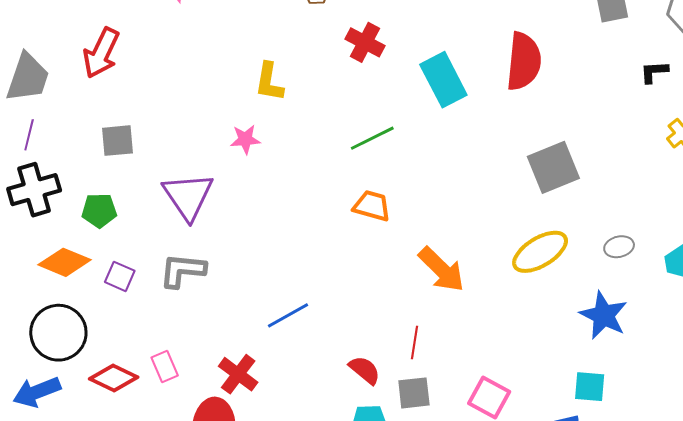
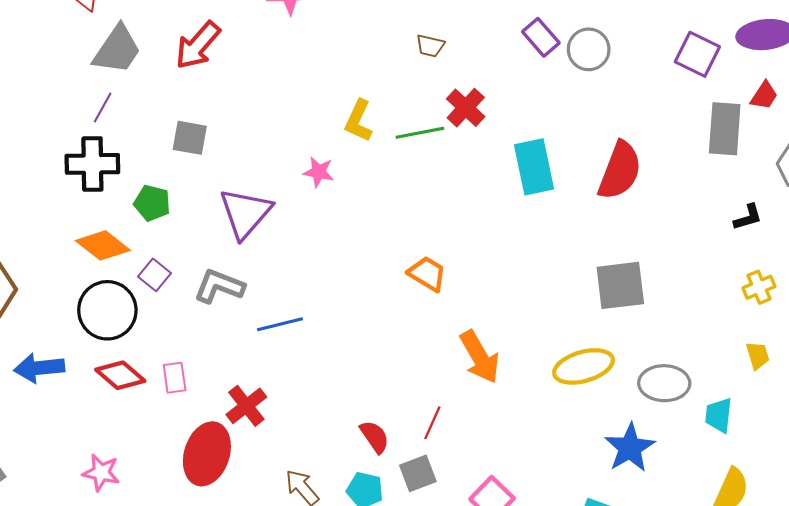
black L-shape: (654, 72) -> (748, 217), turned 152
green line: (372, 138) -> (420, 133), moved
gray ellipse: (619, 247) -> (664, 383), size x1.6
blue line: (288, 315) -> (280, 324), moved
black circle: (58, 333) -> (107, 310), moved
gray square: (414, 393) -> (418, 473), turned -30

